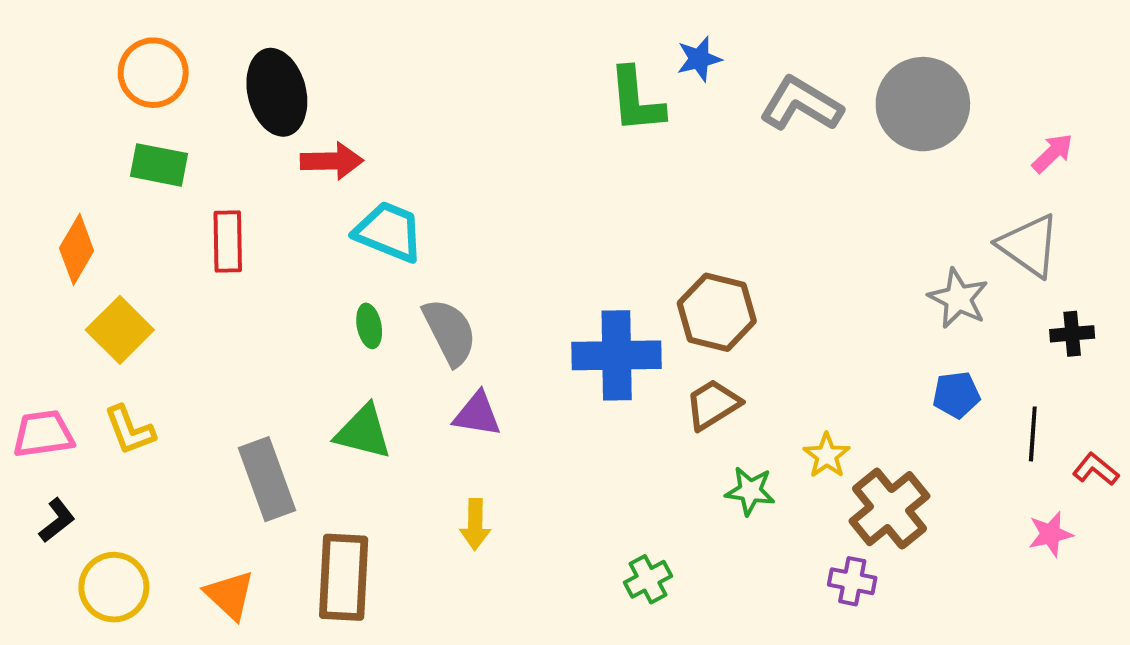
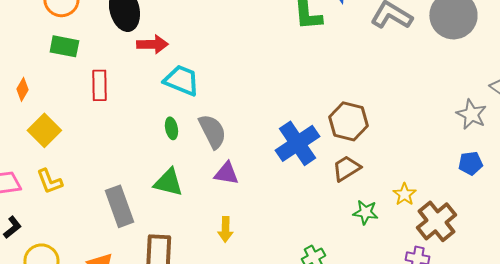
orange diamond: (77, 249) -> (22, 89), size x0.7
blue cross: (617, 355) -> (297, 143), turned -33

